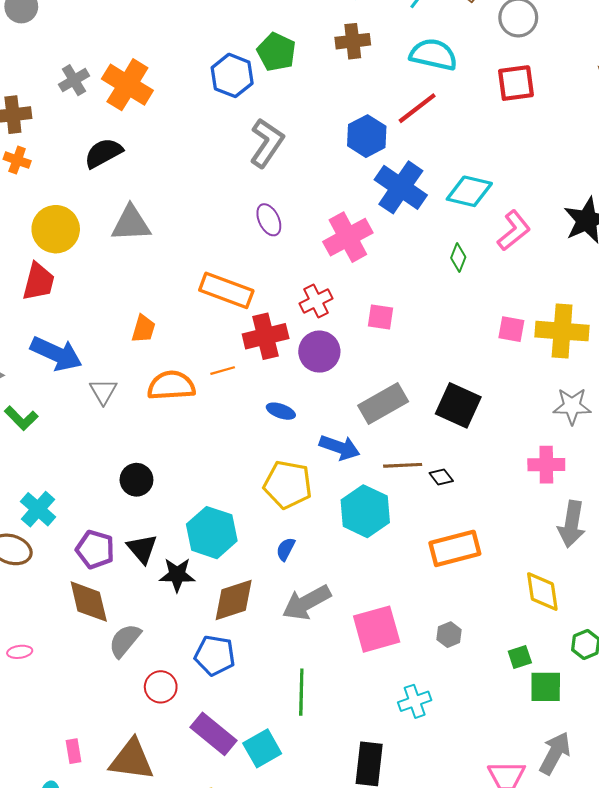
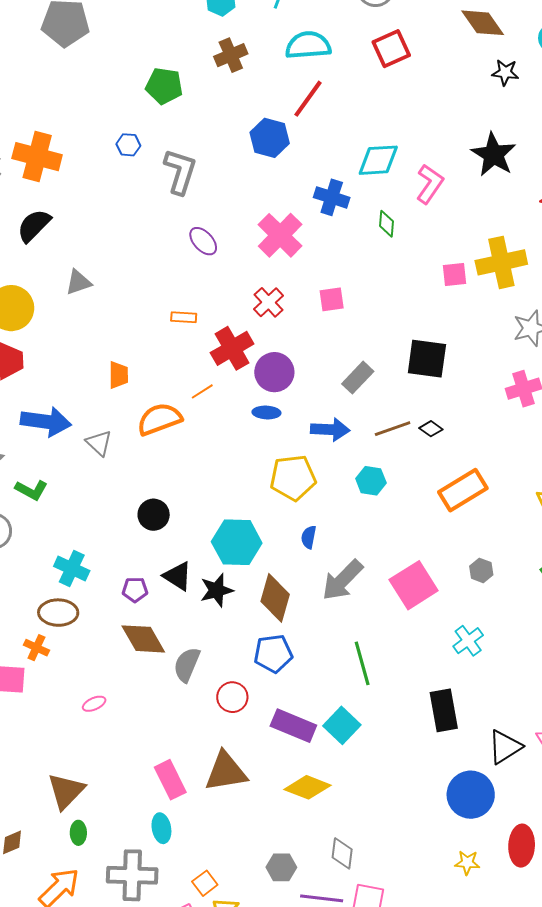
blue hexagon: (232, 75) -> (128, 145), moved, size x0.6
blue cross: (401, 187) -> (332, 197), moved, size x0.7
gray triangle: (131, 224) -> (78, 282), size x0.7
orange rectangle: (226, 290) -> (184, 317), size x0.5
purple circle: (319, 352) -> (274, 372), moved
gray rectangle: (383, 404) -> (358, 378), size x0.7
cyan hexagon: (365, 511) -> (371, 481), size x0.6
purple pentagon: (95, 549) -> (135, 590), size x0.7
brown diamond: (234, 600) -> (275, 598), turned -39
pink rectangle: (73, 751) -> (170, 780), size x1.6

